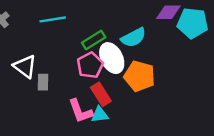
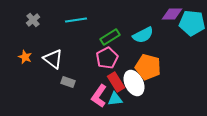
white ellipse: (112, 58) -> (134, 83), moved
gray rectangle: (43, 82) -> (68, 82), moved, turned -72
pink L-shape: (80, 111) -> (99, 96), turned 55

